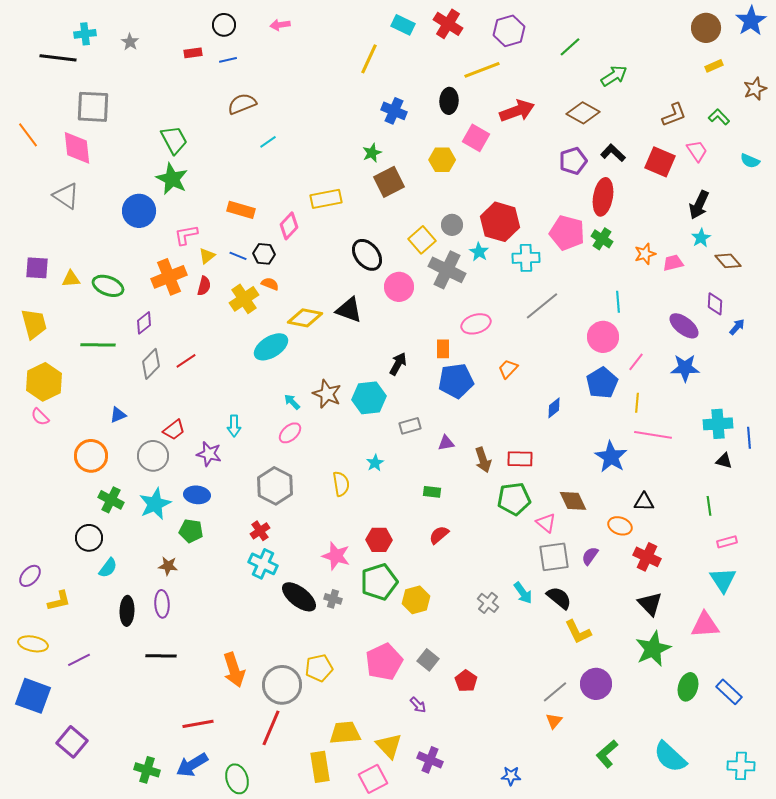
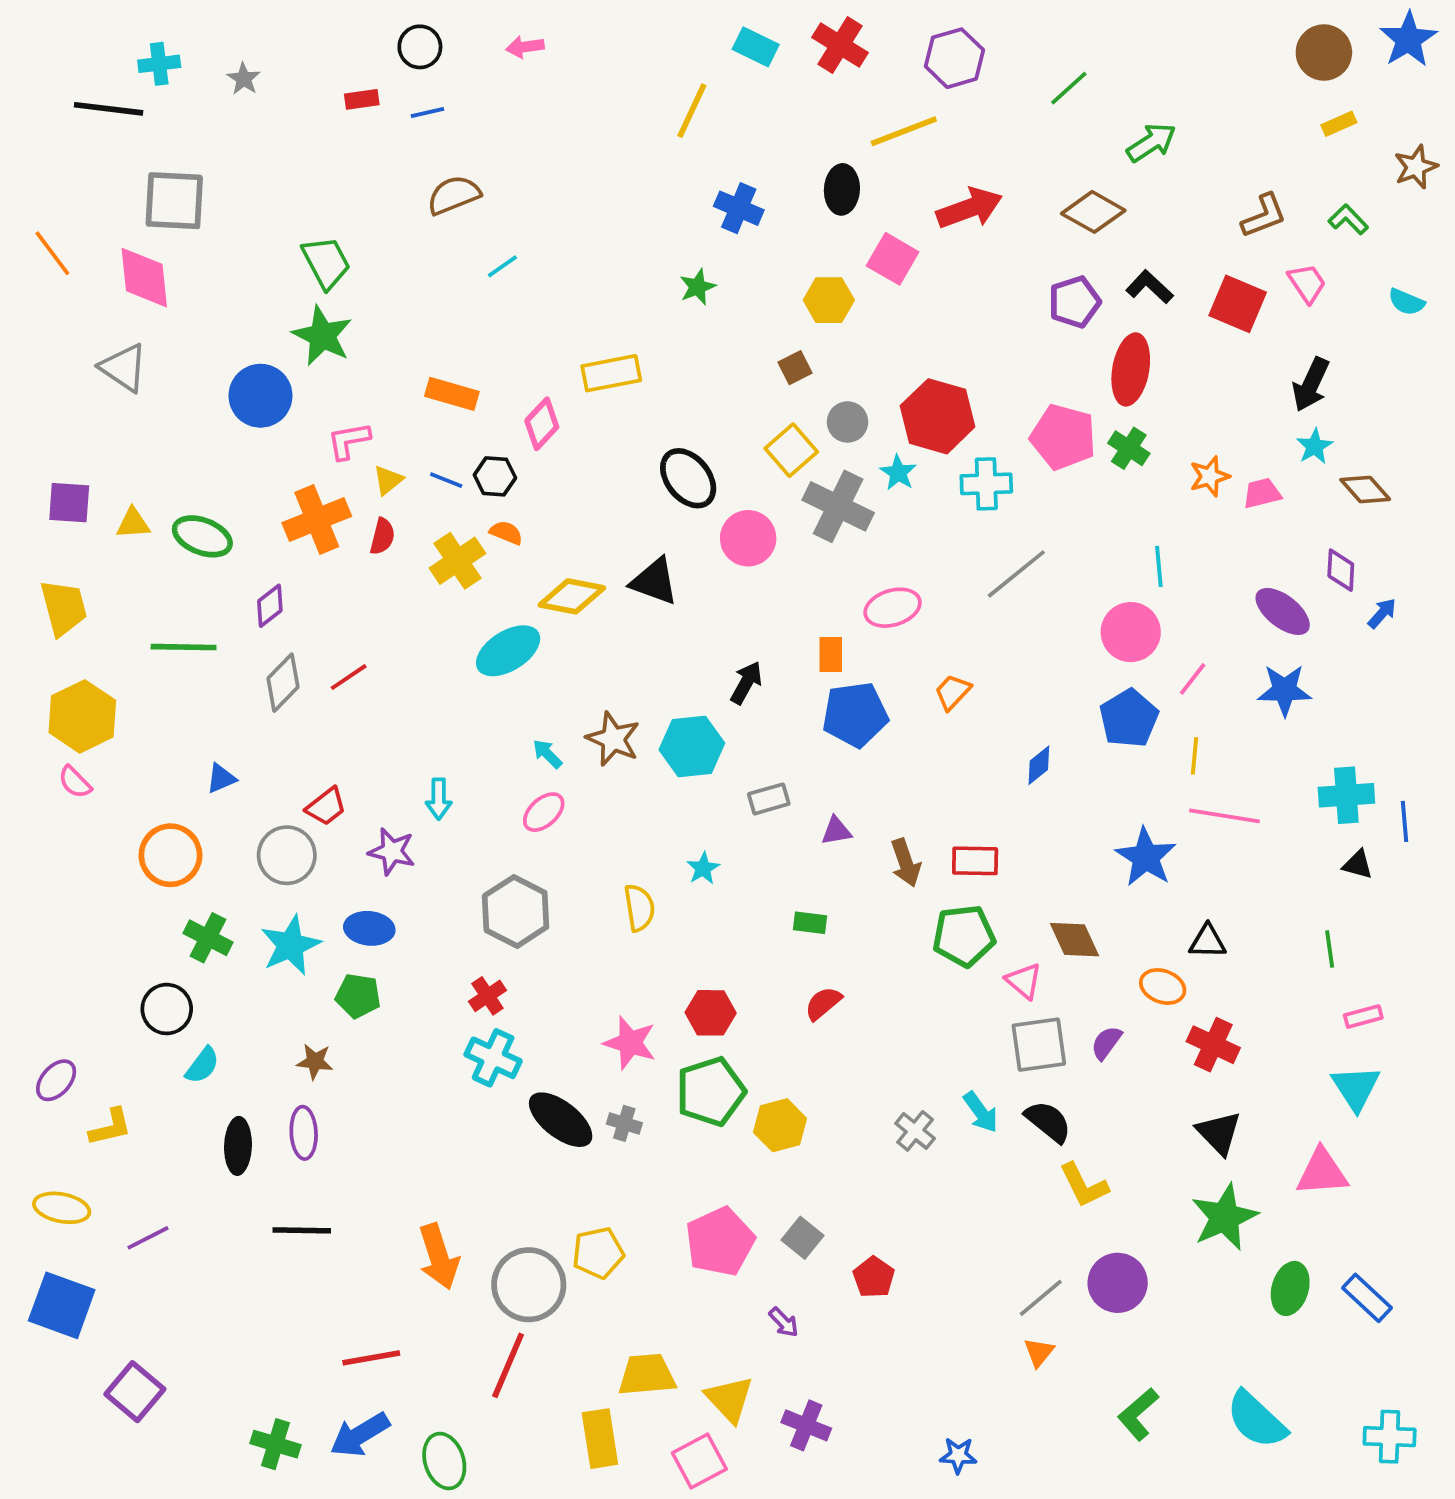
brown square: (389, 182) -> (795, 368), moved, size x0.6

